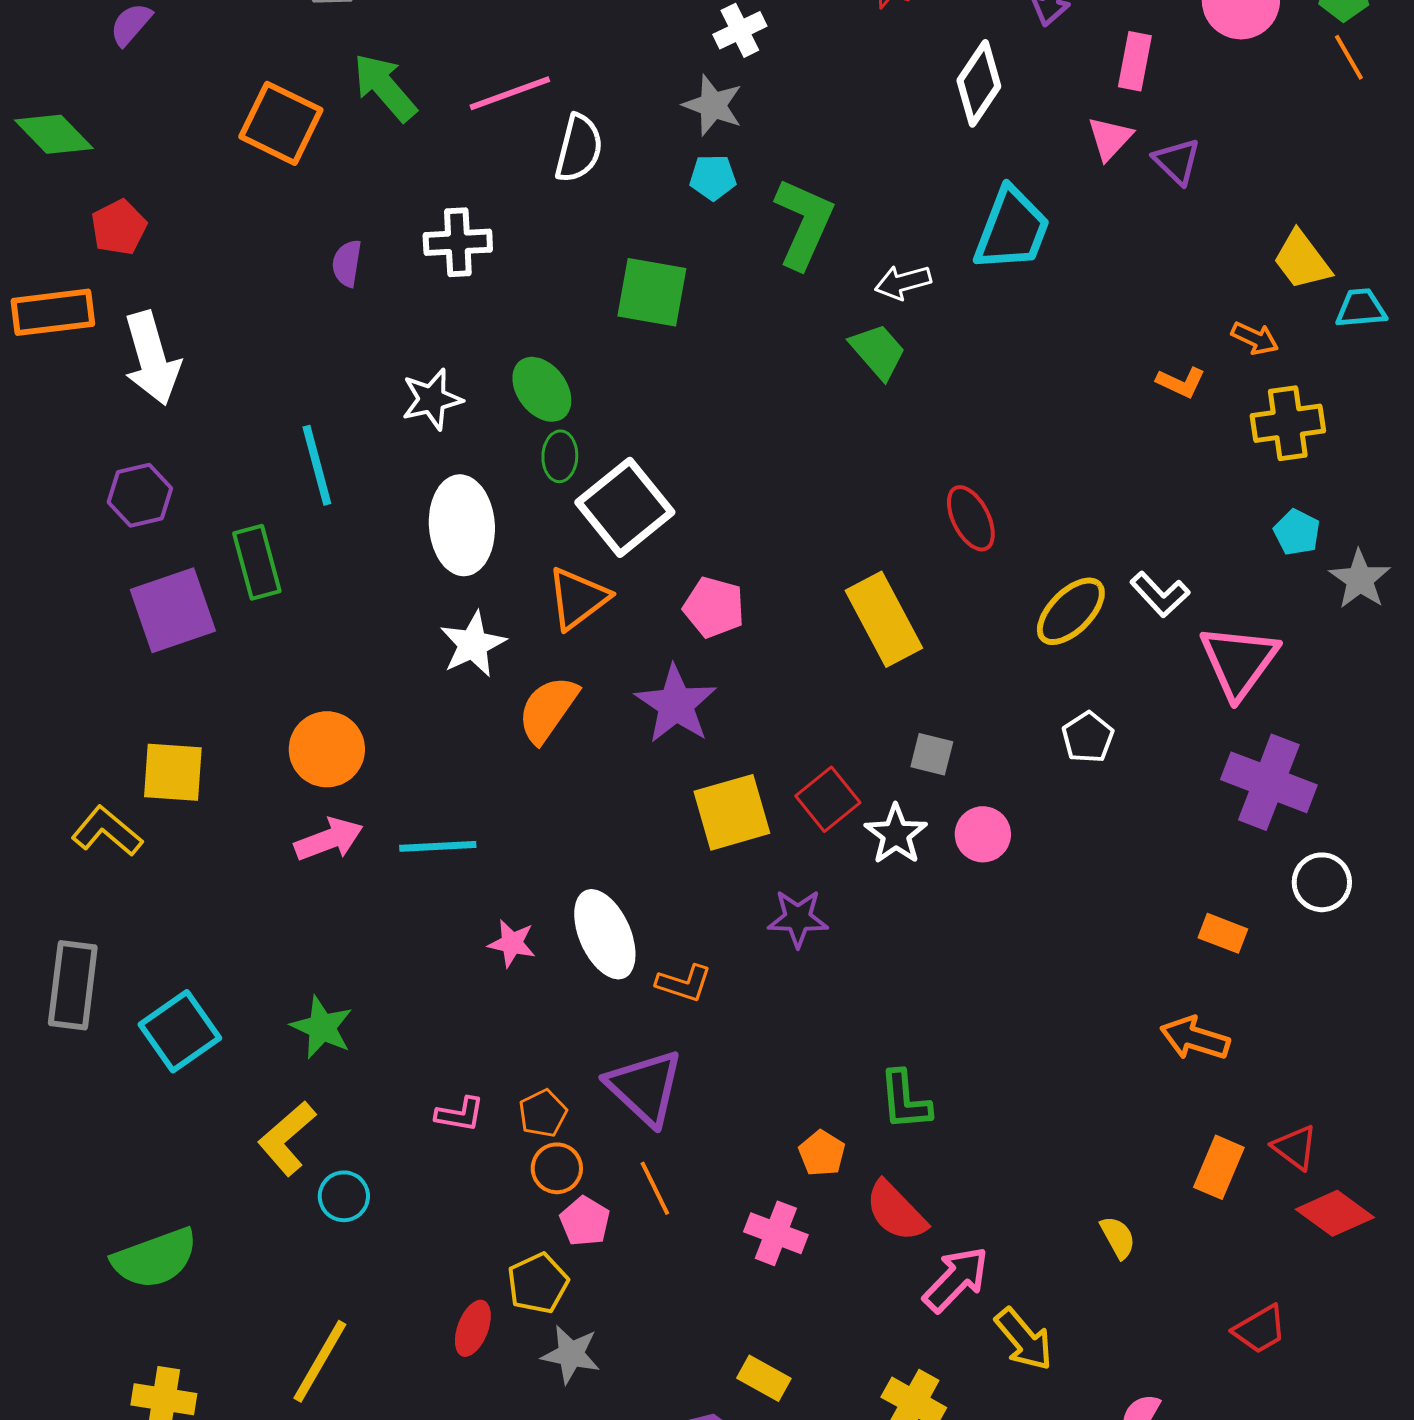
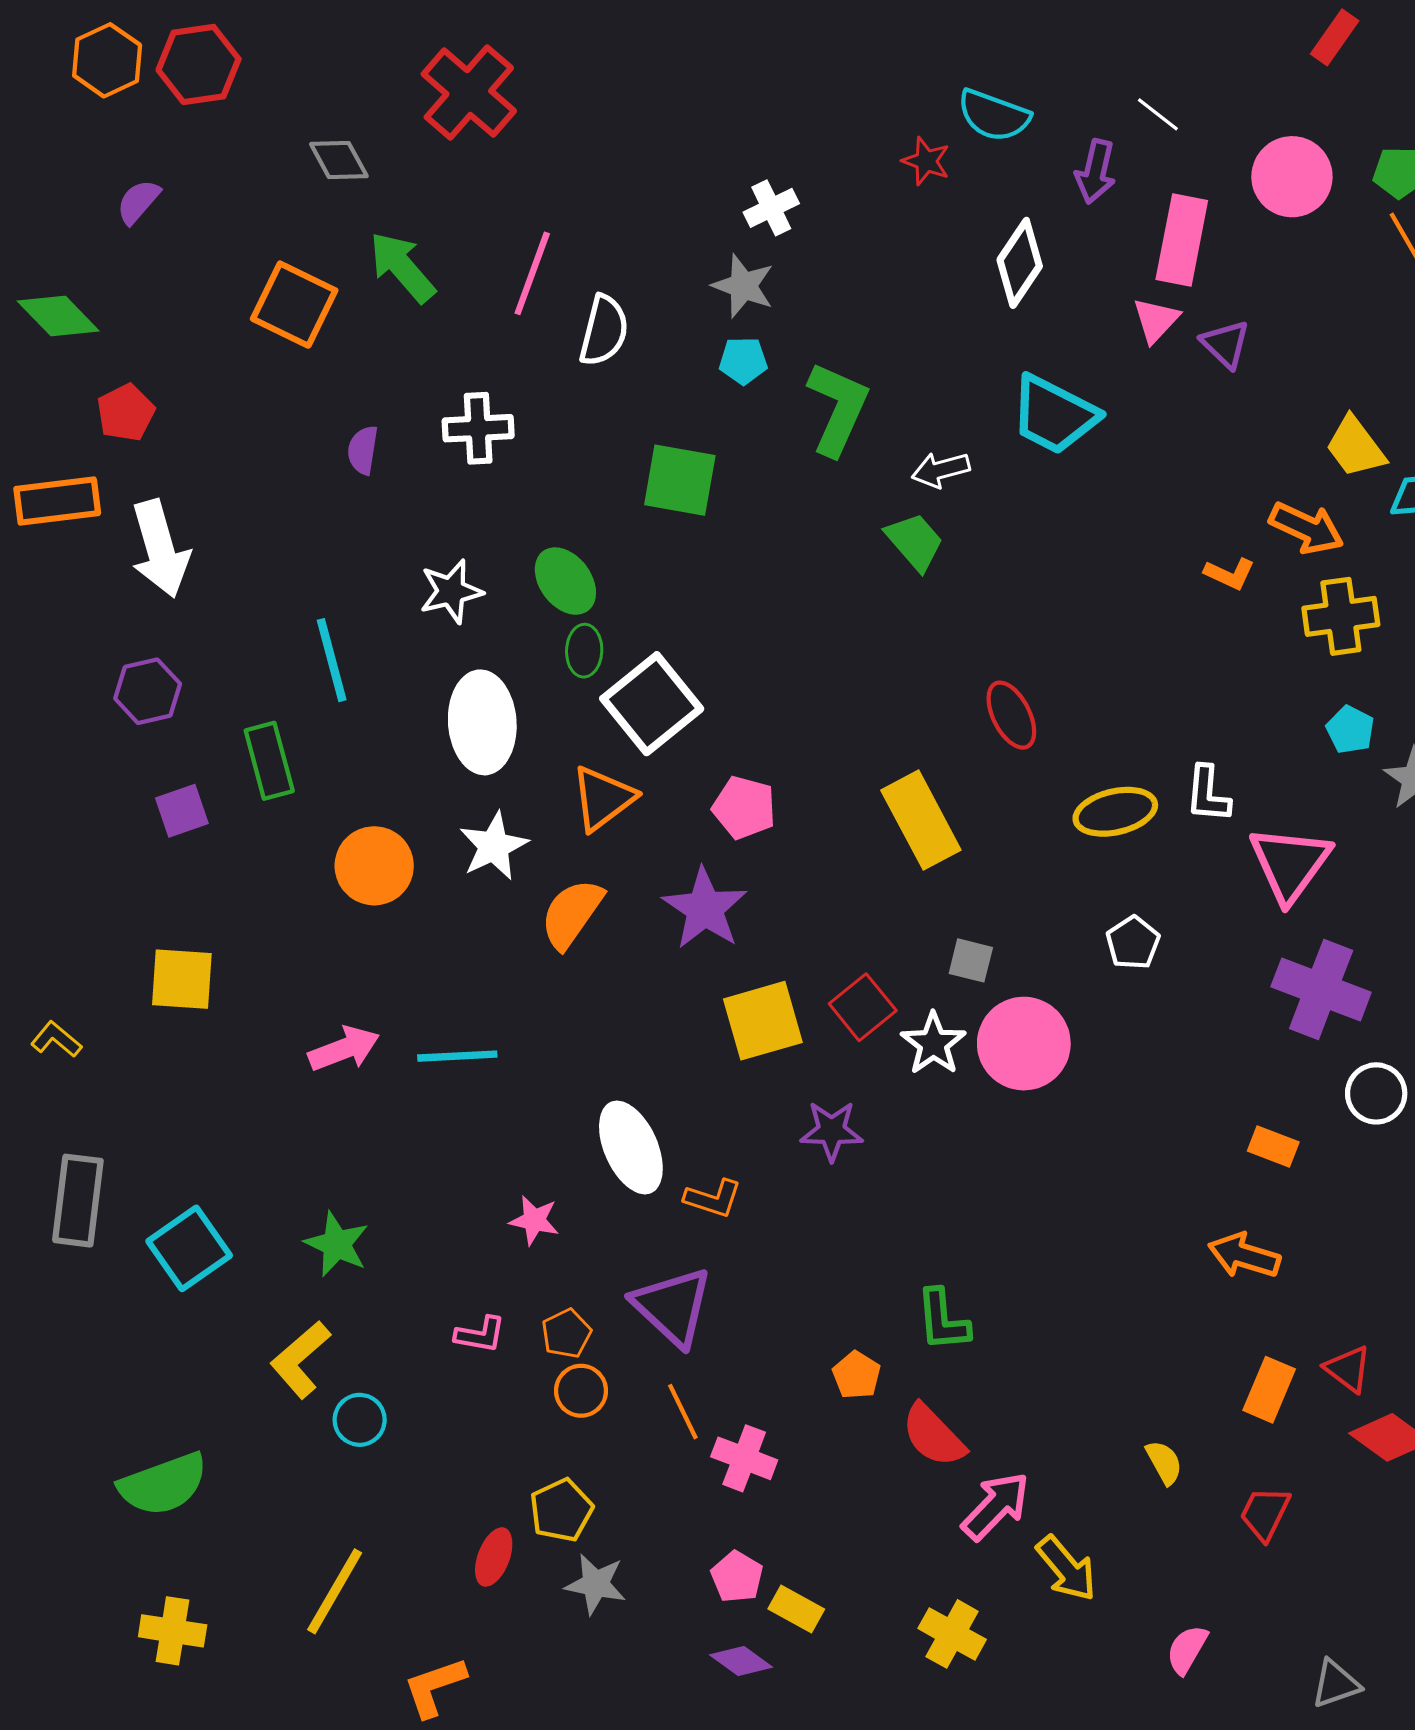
pink rectangle: (1135, 61) -> (1182, 240), size x1.5
pink line: (510, 93) -> (532, 273), turned -50
cyan trapezoid: (1012, 229) -> (1054, 415), turned 96
orange arrow: (1255, 338) -> (1307, 528), size x1.5
white L-shape: (1160, 594) -> (1208, 794), turned 48
purple square: (173, 610) -> (182, 811), size x0.6
yellow ellipse: (1071, 611) -> (1115, 812), turned 32
orange circle: (327, 749) -> (374, 866), moved
yellow L-shape: (107, 831) -> (56, 1039), moved, size x0.7
pink circle: (983, 834) -> (1024, 1044), size x1.6
pink star: (512, 943) -> (534, 1220), moved
pink pentagon: (585, 1221) -> (737, 1577), moved
pink cross: (776, 1233) -> (744, 1458), moved
red trapezoid: (1260, 1329) -> (1265, 1513), moved, turned 146

